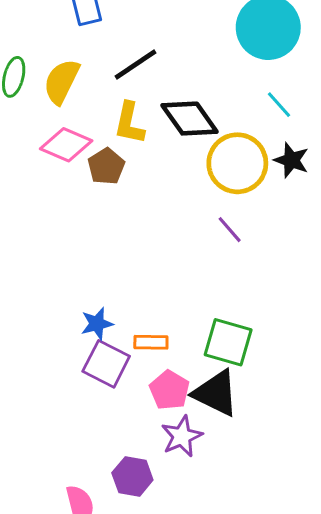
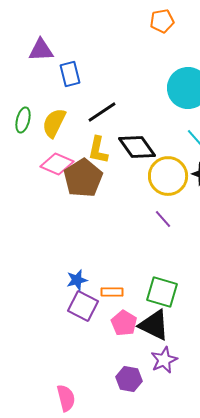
brown pentagon: (106, 166) -> (83, 178), size x1.6
purple star: (182, 436) -> (164, 360), moved
purple hexagon: (132, 476) -> (129, 379), moved

